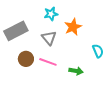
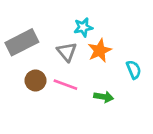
cyan star: (51, 14) -> (83, 27), moved
orange star: (73, 27) -> (100, 50), moved

